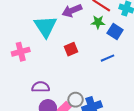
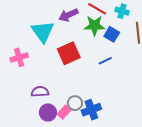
green star: (98, 22) -> (94, 26), size x1.5
red square: (71, 49) -> (69, 53), size x1.6

